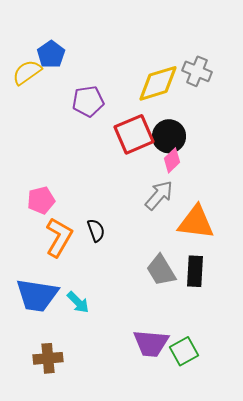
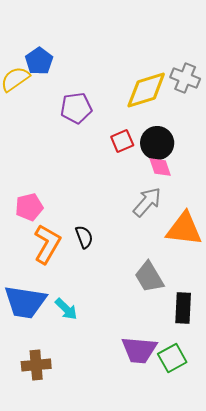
red square: (134, 134) -> (122, 141), size x0.6
pink diamond: (172, 160) -> (160, 167), turned -65
black rectangle: (195, 271) -> (183, 308), moved

